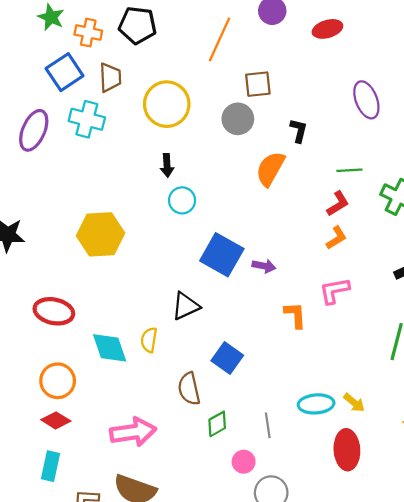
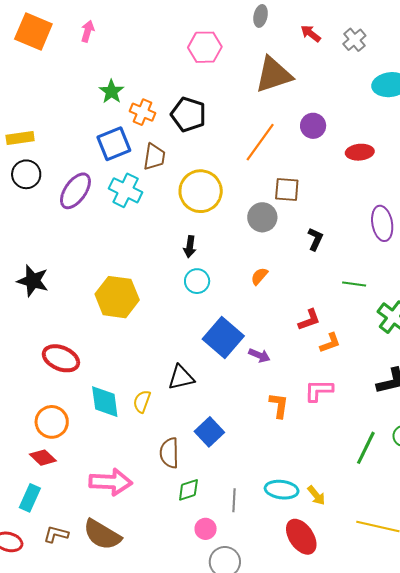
orange semicircle: (270, 169) -> (259, 276), moved, size x0.6
red L-shape: (338, 204) -> (309, 320), moved
red ellipse: (347, 450) -> (301, 537), turned -42

